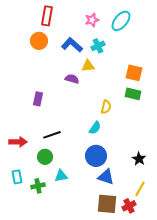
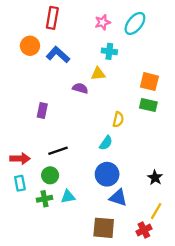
orange circle: (39, 41) -> (30, 46), moved
blue L-shape: (72, 45) -> (58, 55), moved
cyan cross: (98, 46) -> (109, 51), turned 32
cyan rectangle: (17, 177) -> (20, 183), moved
green cross: (38, 186) -> (45, 199), moved
brown square: (107, 204) -> (104, 228), moved

